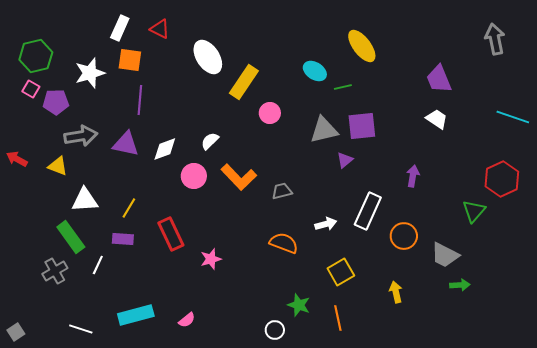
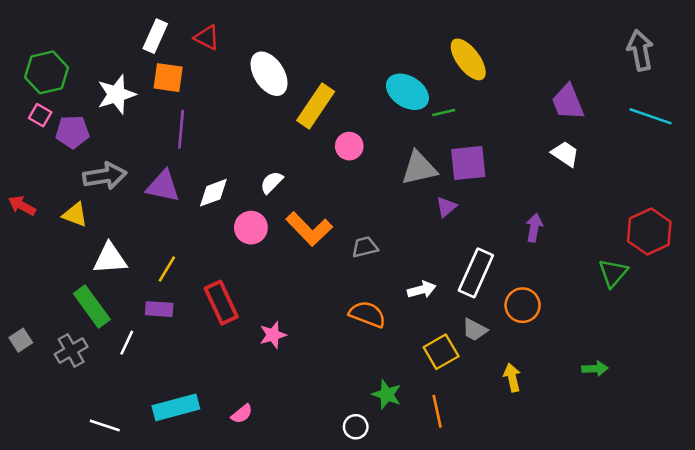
cyan ellipse: (315, 71) -> (407, 92), size x1.4
cyan line: (513, 117) -> (651, 116), moved
gray trapezoid: (445, 255) -> (475, 330), moved, size x0.7
gray square: (16, 332) -> (21, 340), moved

